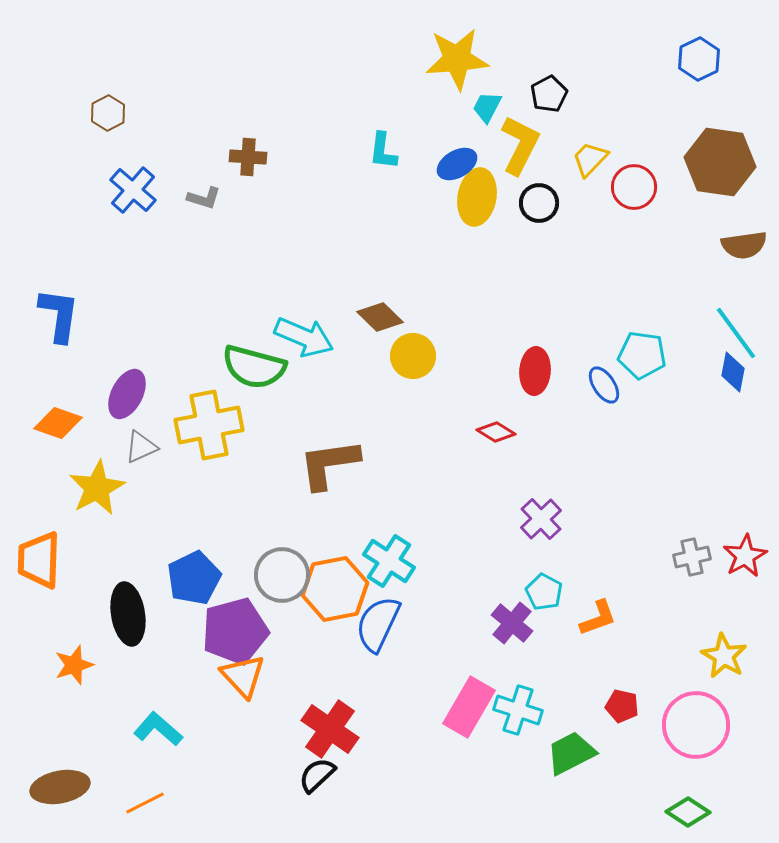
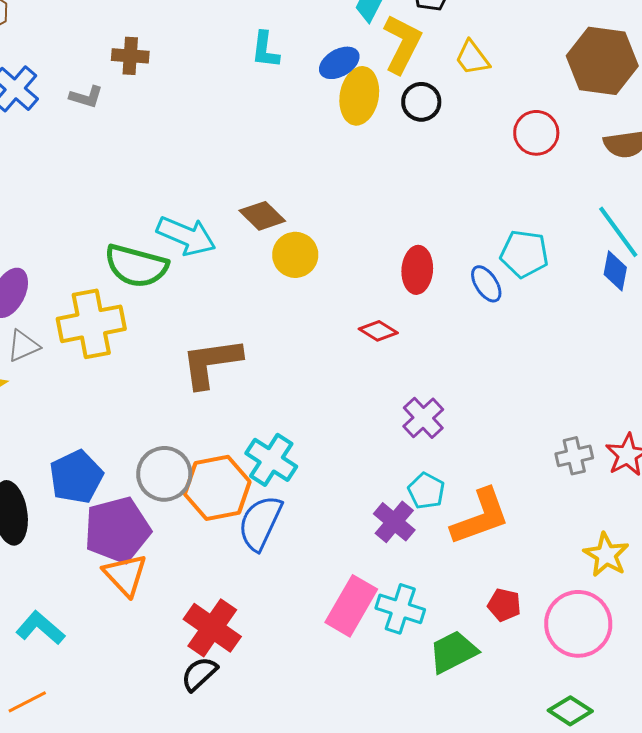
yellow trapezoid: (590, 159) -> (472, 58), turned -81
red circle: (634, 187) -> (536, 133), moved
orange L-shape: (598, 618) -> (480, 517), size x1.6

